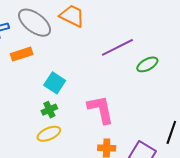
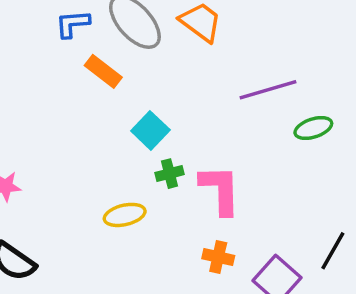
orange rectangle: (22, 54) -> (103, 71), turned 45
green cross: (49, 110) -> (169, 174), moved

